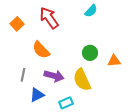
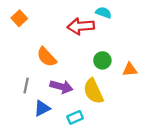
cyan semicircle: (91, 11) -> (104, 13), turned -112
red arrow: (49, 18) -> (81, 26), moved, turned -60
orange square: (17, 24) -> (19, 18), moved

